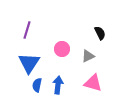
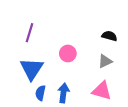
black semicircle: (100, 33) -> (109, 36), turned -48
gray triangle: (88, 56) -> (105, 61), moved

